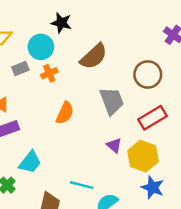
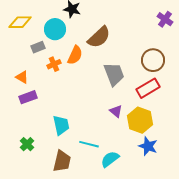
orange cross: (49, 73) -> (54, 64), moved
brown circle: (148, 74) -> (153, 60), moved
orange semicircle: (65, 113) -> (75, 55), moved
cyan trapezoid: (30, 162) -> (61, 125), moved, turned -50

